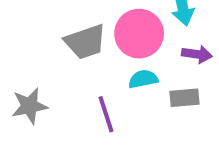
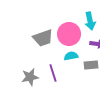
gray star: (29, 106) -> (30, 77), moved

